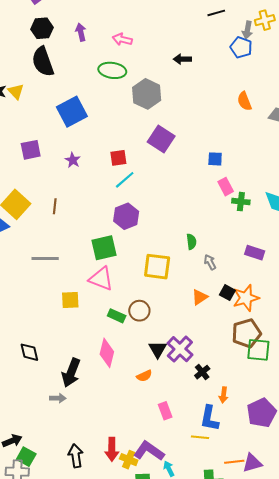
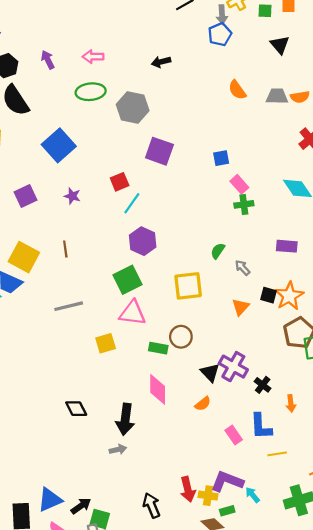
blue pentagon: (241, 47) -> (220, 34), turned -30
green cross: (241, 202) -> (244, 204), moved
green semicircle: (191, 242) -> (218, 251), turned -126
blue L-shape: (209, 418) -> (261, 426), moved

